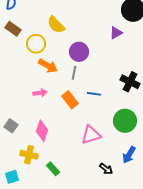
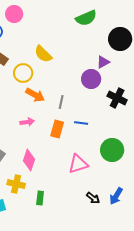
purple circle: (79, 52) -> (91, 79), moved
black cross: (130, 82) -> (117, 98), moved
orange rectangle: (70, 100) -> (57, 129), turned 54
blue arrow: (129, 155) -> (116, 196), moved
green rectangle: (53, 169) -> (40, 198), turned 48

